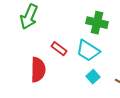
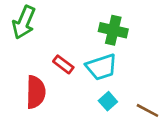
cyan trapezoid: (88, 51) -> (101, 67), turned -50

